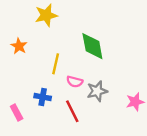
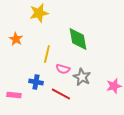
gray star: (97, 91) -> (82, 77), turned -30
red line: (72, 111) -> (61, 94), turned -36
pink rectangle: (17, 112) -> (14, 95), turned -56

